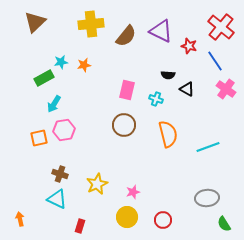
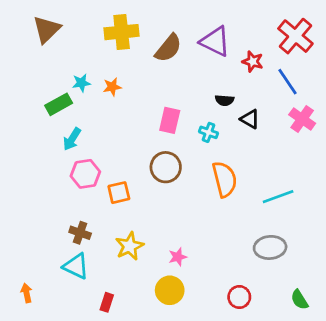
orange square: (39, 138) -> (119, 193), moved
gray ellipse: (207, 198) -> (270, 247), moved
red circle: (163, 220) -> (239, 297), moved

